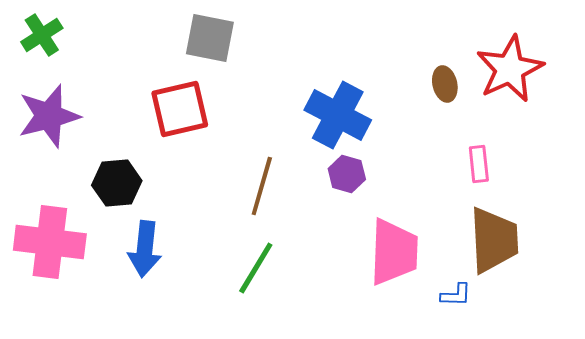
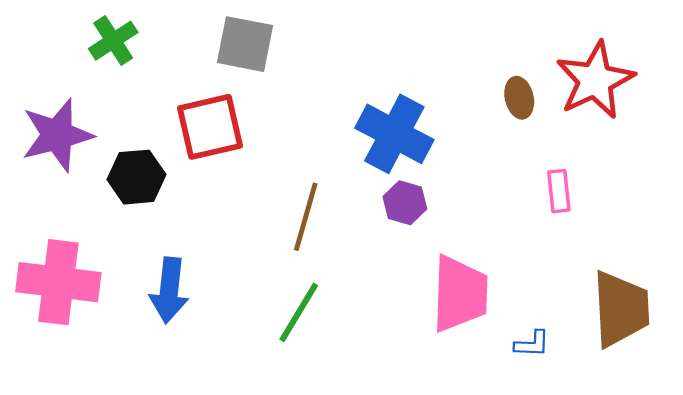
green cross: (42, 35) -> (113, 41), moved
black hexagon: (117, 183) -> (137, 177), moved
brown trapezoid: (494, 240) -> (621, 309), moved

